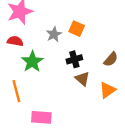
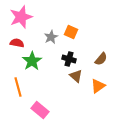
black cross: (74, 59) -> (69, 59), turned 32
pink rectangle: (41, 117) -> (40, 110), turned 36

